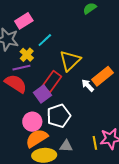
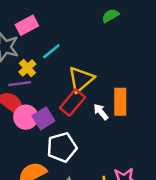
orange rectangle: (103, 76) -> (120, 102), turned -55
red rectangle: (52, 81) -> (73, 103), moved
pink circle: (32, 122) -> (26, 117), moved

